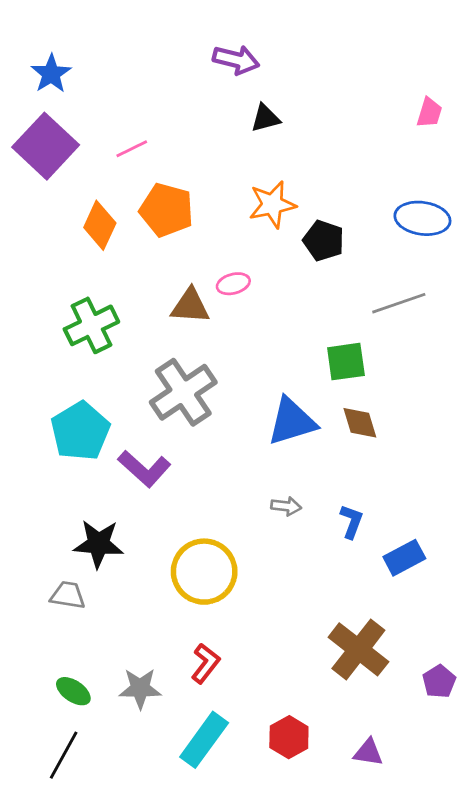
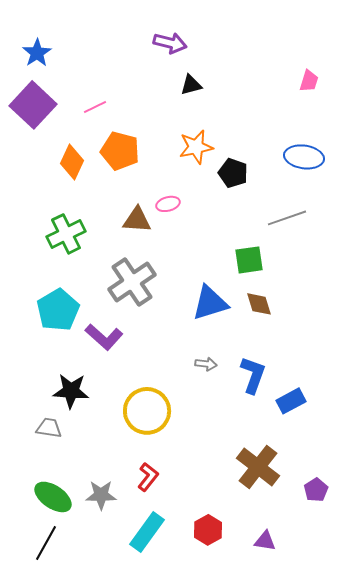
blue L-shape: (352, 522) -> (253, 375), size x1.5
green ellipse: (73, 691) -> (53, 497), size x1.5

